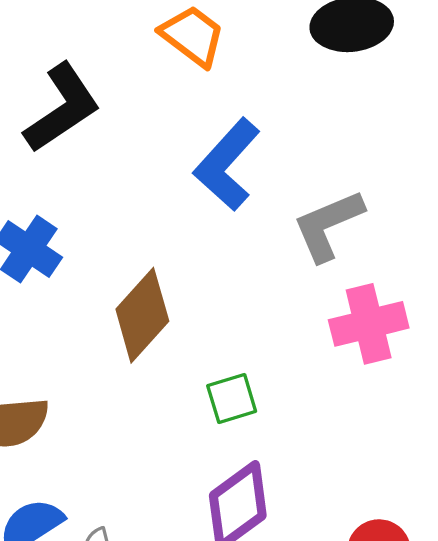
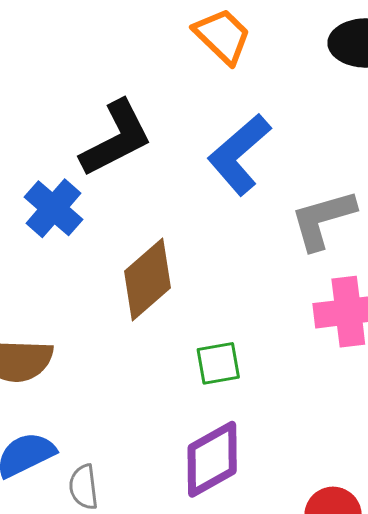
black L-shape: (62, 108) -> (116, 138), moved

